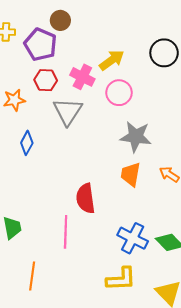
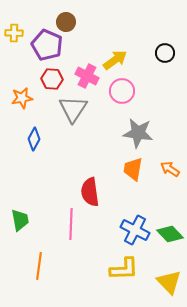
black circle: (164, 53) -> (165, 53), size x0.7

